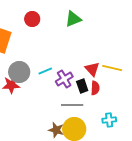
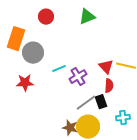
gray circle: (19, 72) -> (33, 53), moved
black rectangle: (82, 86) -> (101, 102), moved
gray line: (72, 105) -> (86, 103), turned -35

